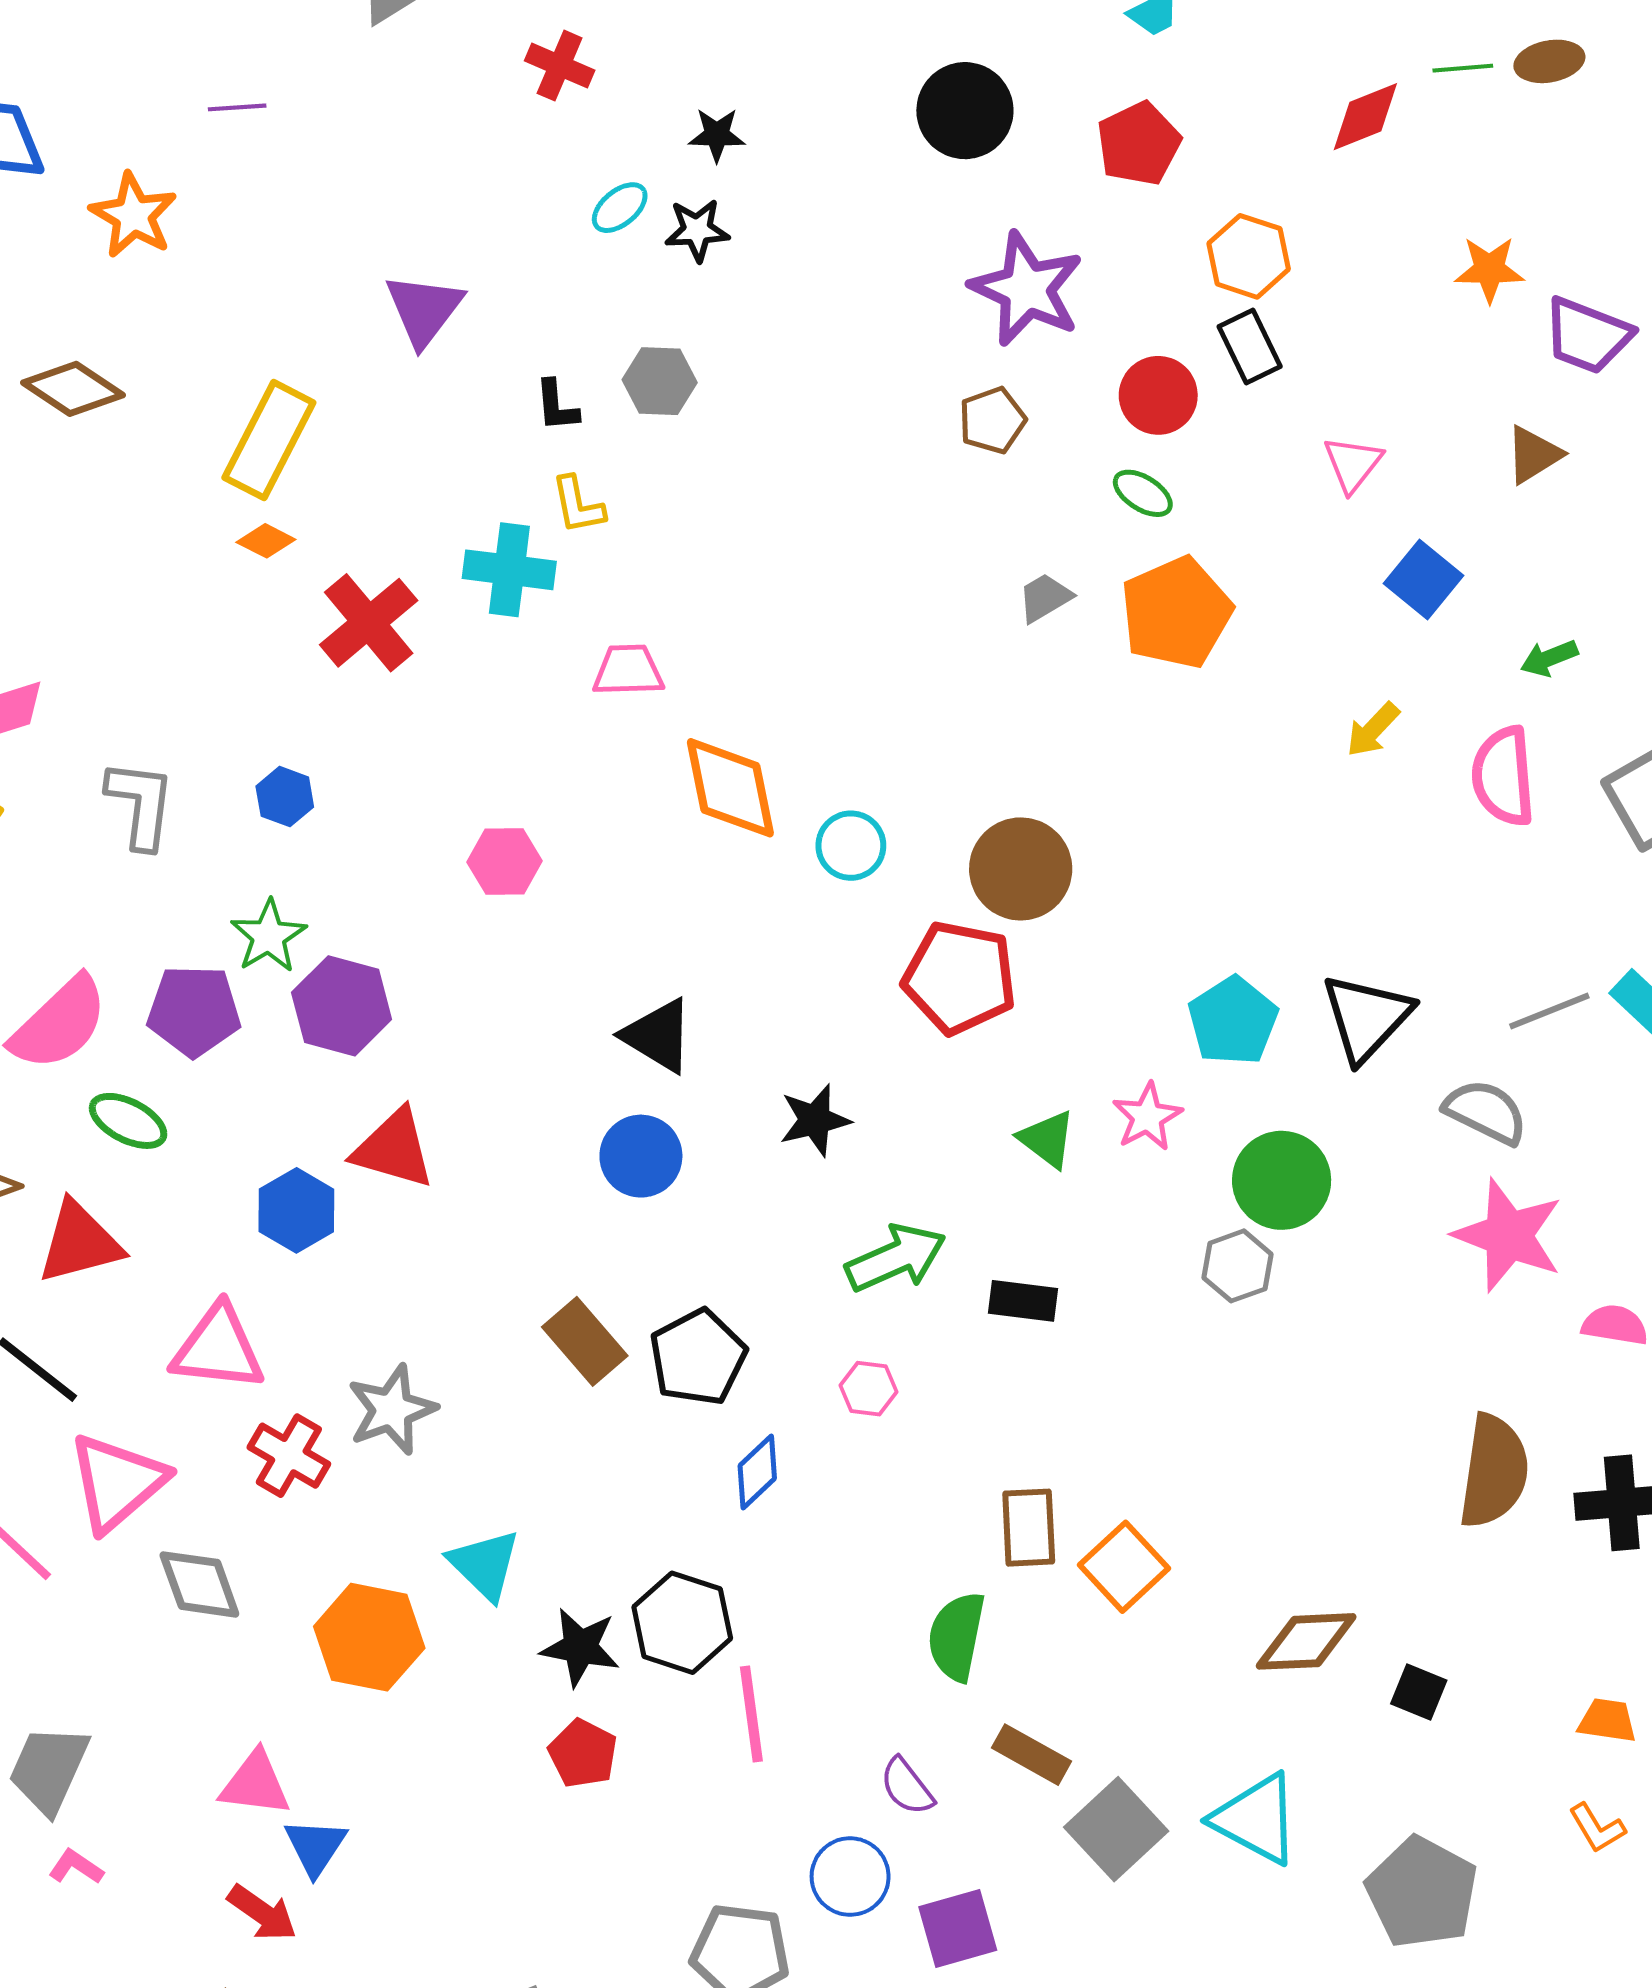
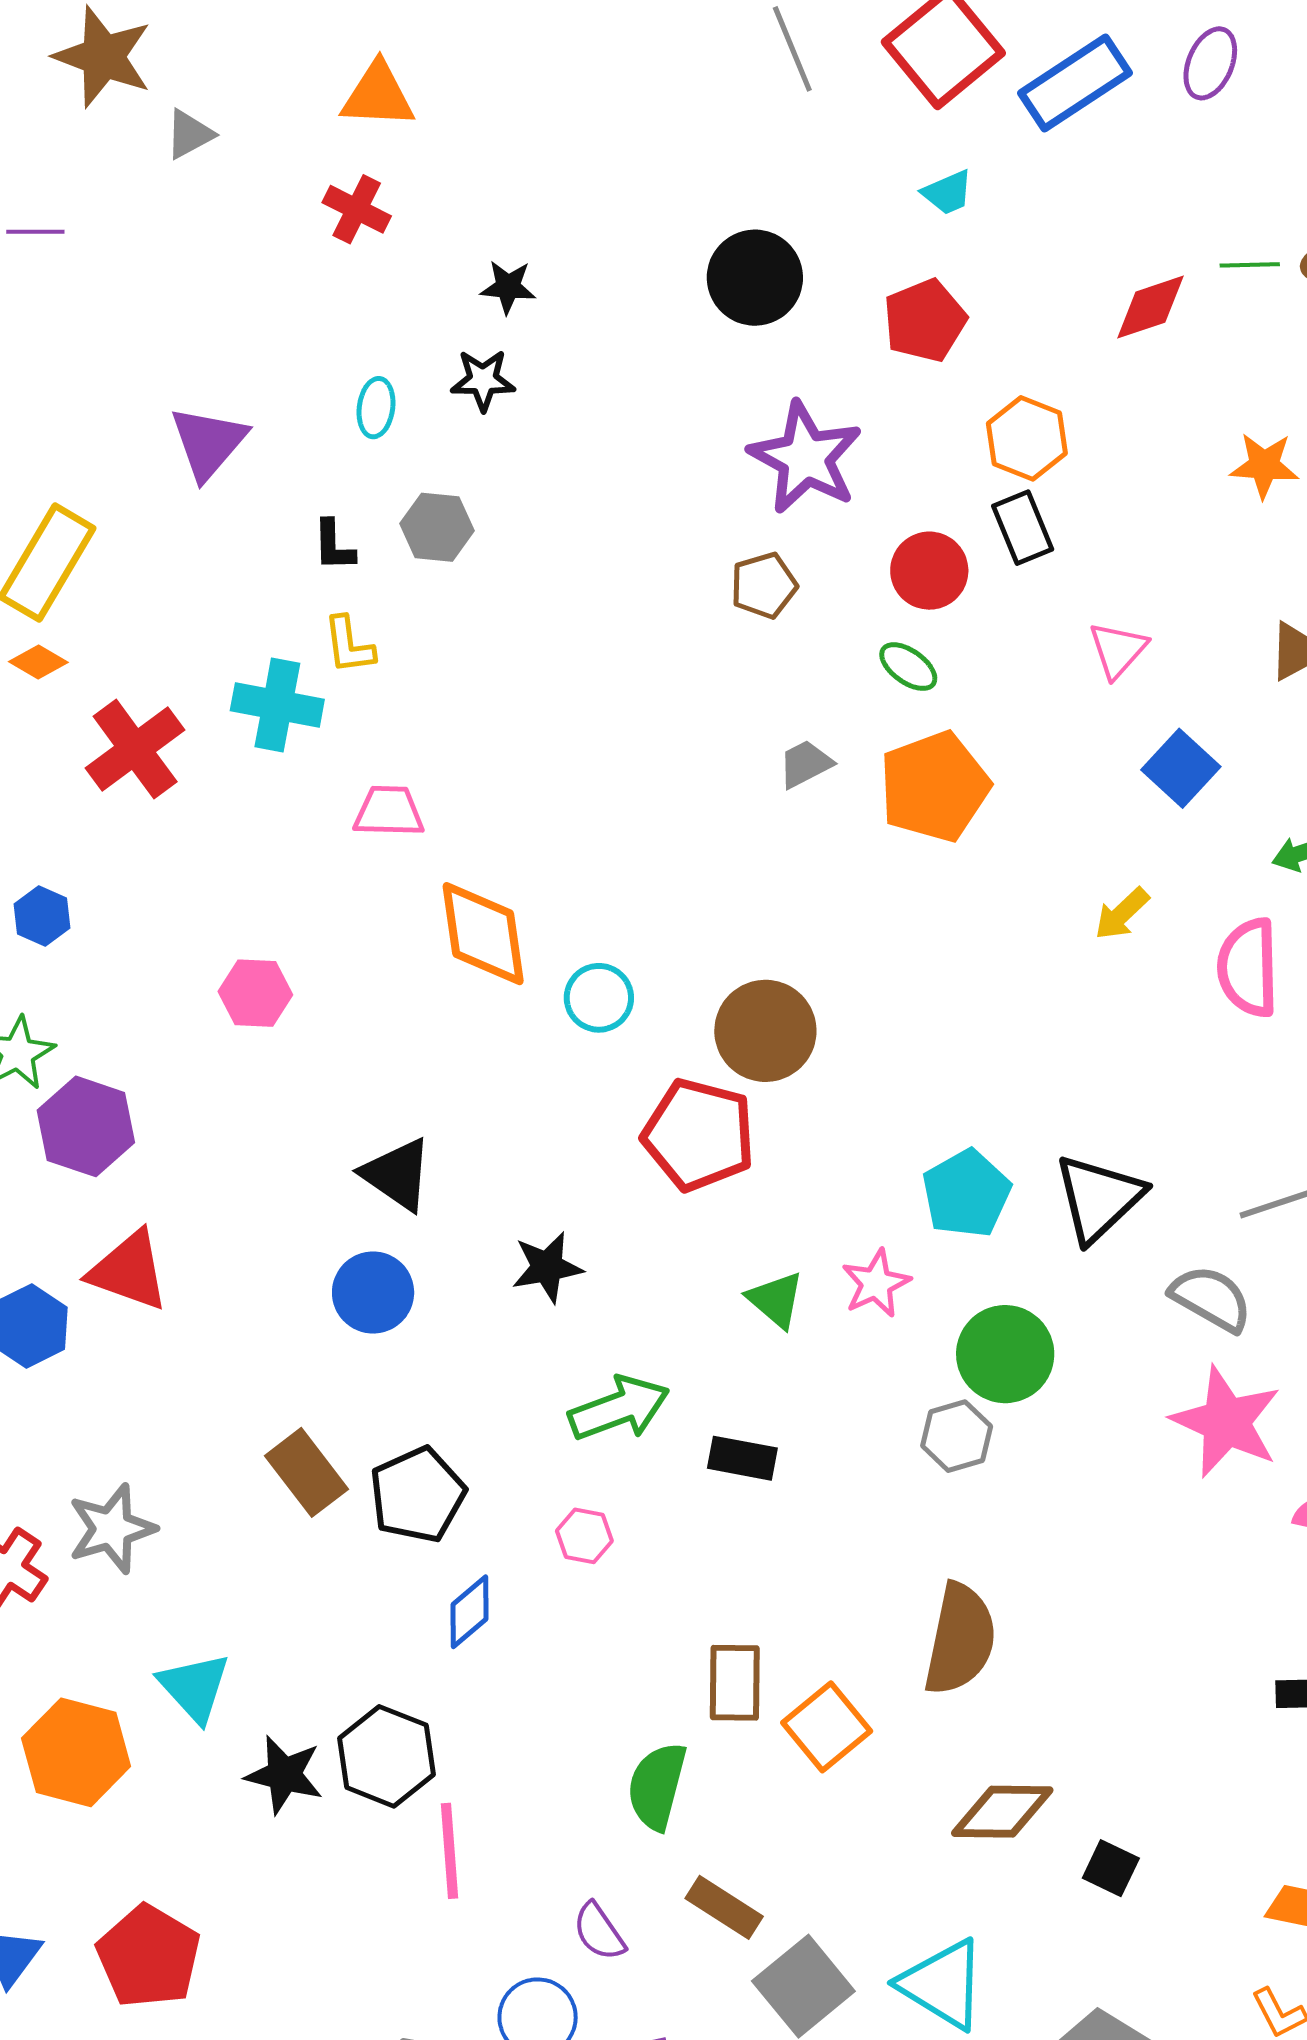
cyan ellipse: (620, 208) -> (376, 408), moved, turned -46
brown semicircle: (1494, 1471) -> (960, 1639), moved
red pentagon: (583, 1753) -> (149, 1956), moved, size x1.5

